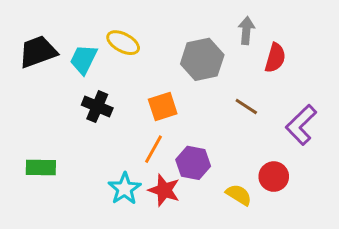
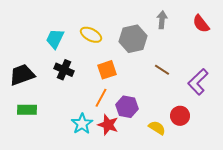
yellow ellipse: (123, 43) -> (91, 35), moved
black trapezoid: (38, 52) -> (22, 75), moved
red semicircle: (275, 58) -> (201, 24), moved, turned 126

